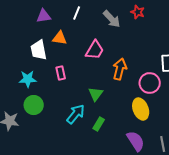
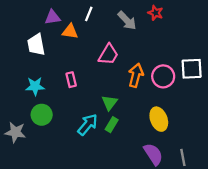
orange triangle: (60, 38) -> (70, 31), moved
white trapezoid: (39, 50) -> (36, 45), moved
pink circle: (150, 83) -> (163, 76), moved
green rectangle: (99, 124) -> (112, 125), moved

